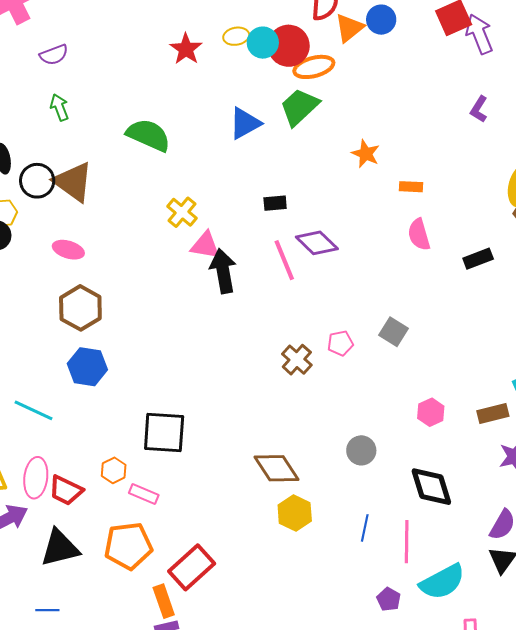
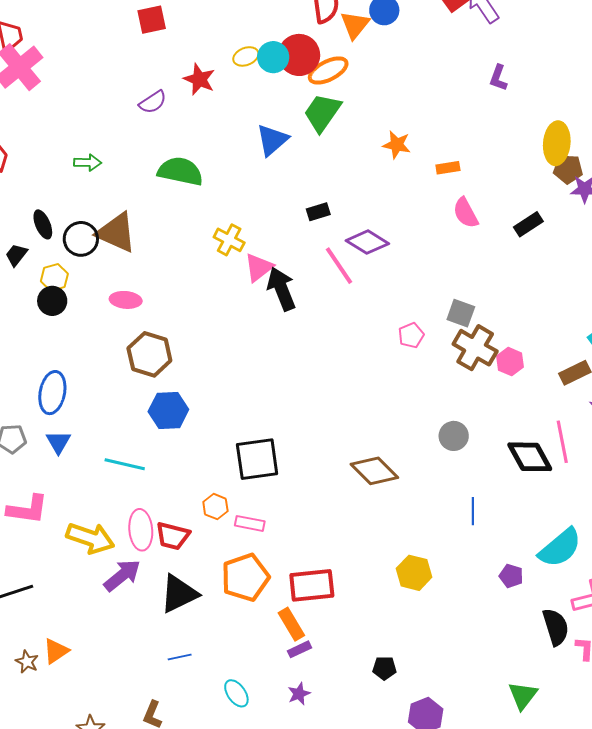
purple semicircle: (54, 55) -> (153, 102), moved
green arrow: (59, 107) -> (88, 163), turned 124
pink triangle: (205, 245) -> (259, 267), turned -36
brown cross: (297, 360) -> (475, 348), moved, size x1.4
pink hexagon: (431, 412) -> (510, 362), moved
yellow hexagon: (295, 513) -> (414, 573), moved
pink line: (407, 542) -> (562, 442), moved
red rectangle: (192, 567) -> (312, 585), turned 48

